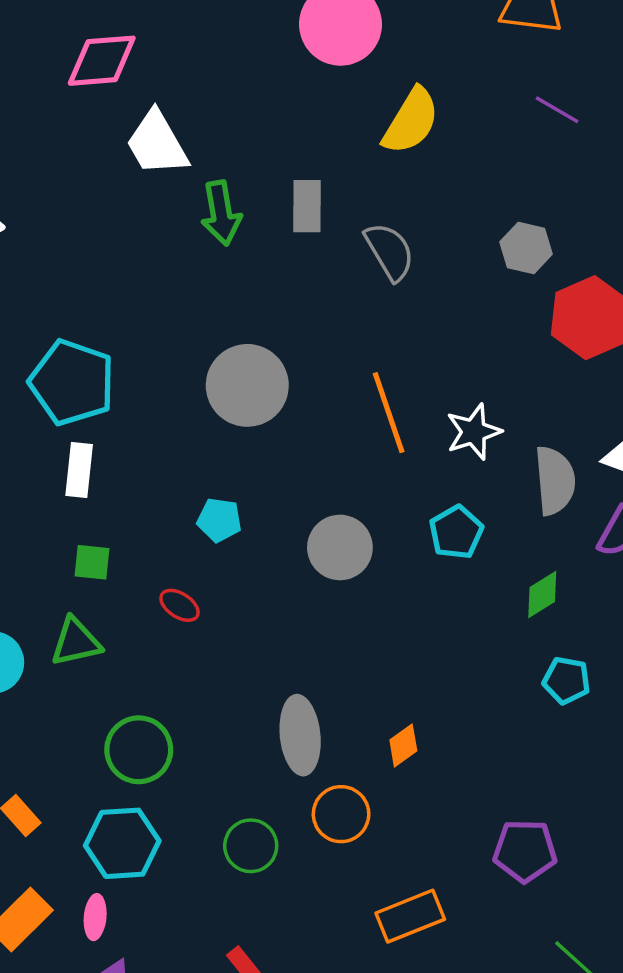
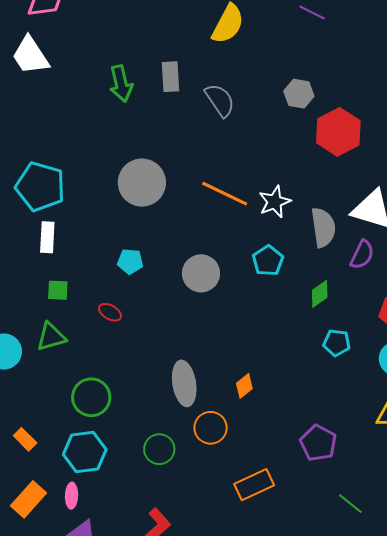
white trapezoid: (157, 143) -> (30, 56), moved
orange line: (389, 413) -> (225, 194), turned -42
purple pentagon: (525, 851) -> (318, 443), turned 30

